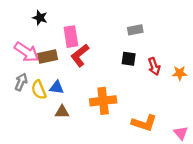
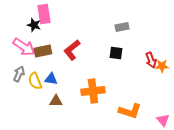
black star: (40, 18) -> (34, 25), moved
pink rectangle: (71, 37) -> (44, 14), moved
red arrow: (154, 66) -> (151, 60), moved

